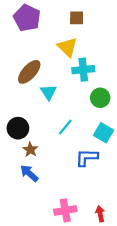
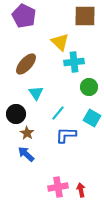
brown square: (77, 18) -> (85, 16), moved, size x1.6
cyan triangle: (48, 92) -> (36, 93), moved
blue L-shape: (87, 157) -> (66, 135), moved
red arrow: (100, 214) -> (81, 190), moved

